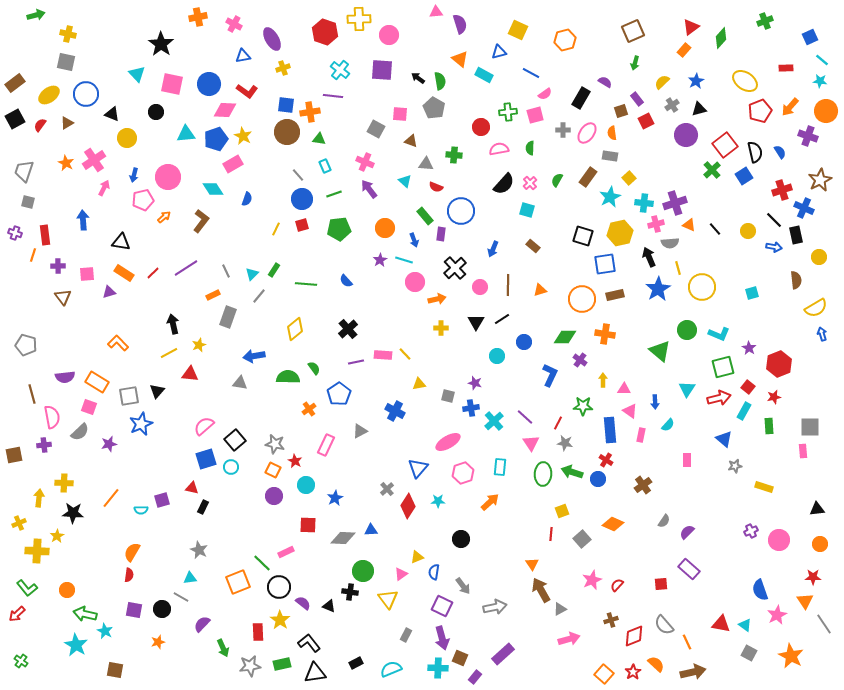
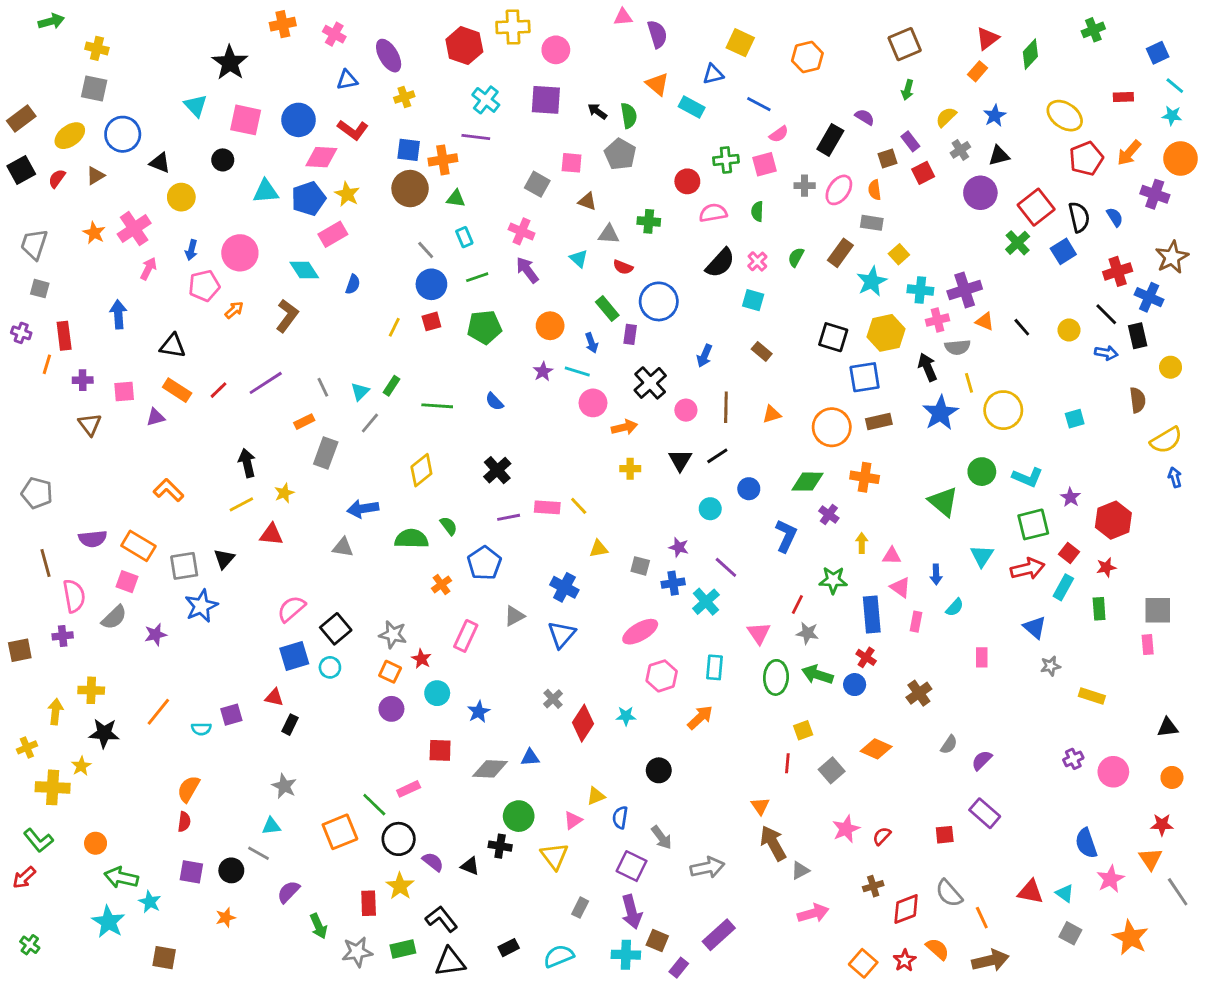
purple line: (525, 417) -> (726, 567), moved
blue triangle: (418, 468) -> (562, 635), moved

